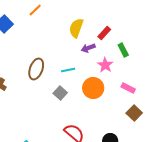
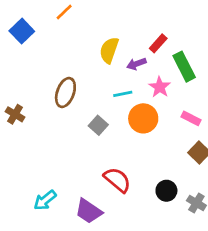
yellow semicircle: (76, 28) -> (109, 50), moved
green rectangle: (123, 50) -> (184, 67), size x1.5
cyan line: (68, 70) -> (123, 94), moved

